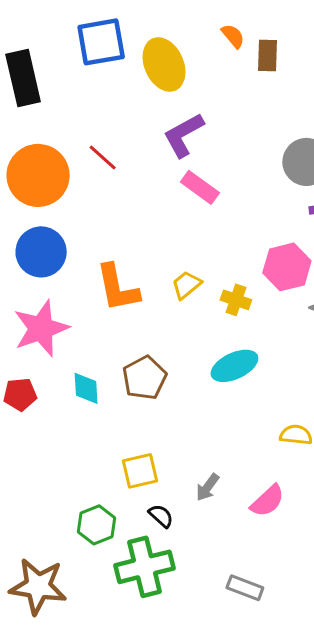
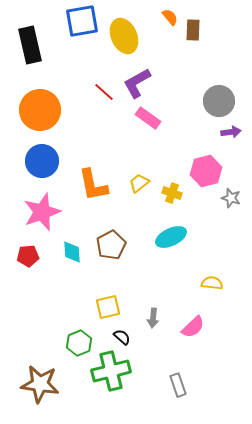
red line: (103, 157) -> (104, 92), moved
gray arrow: (207, 487) -> (153, 318), turned -30
gray rectangle: (245, 588) -> (178, 385), turned 50

